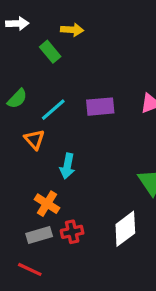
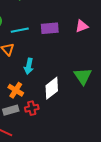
cyan line: (53, 110) -> (20, 30), turned 30
white diamond: (125, 229) -> (52, 88), moved

